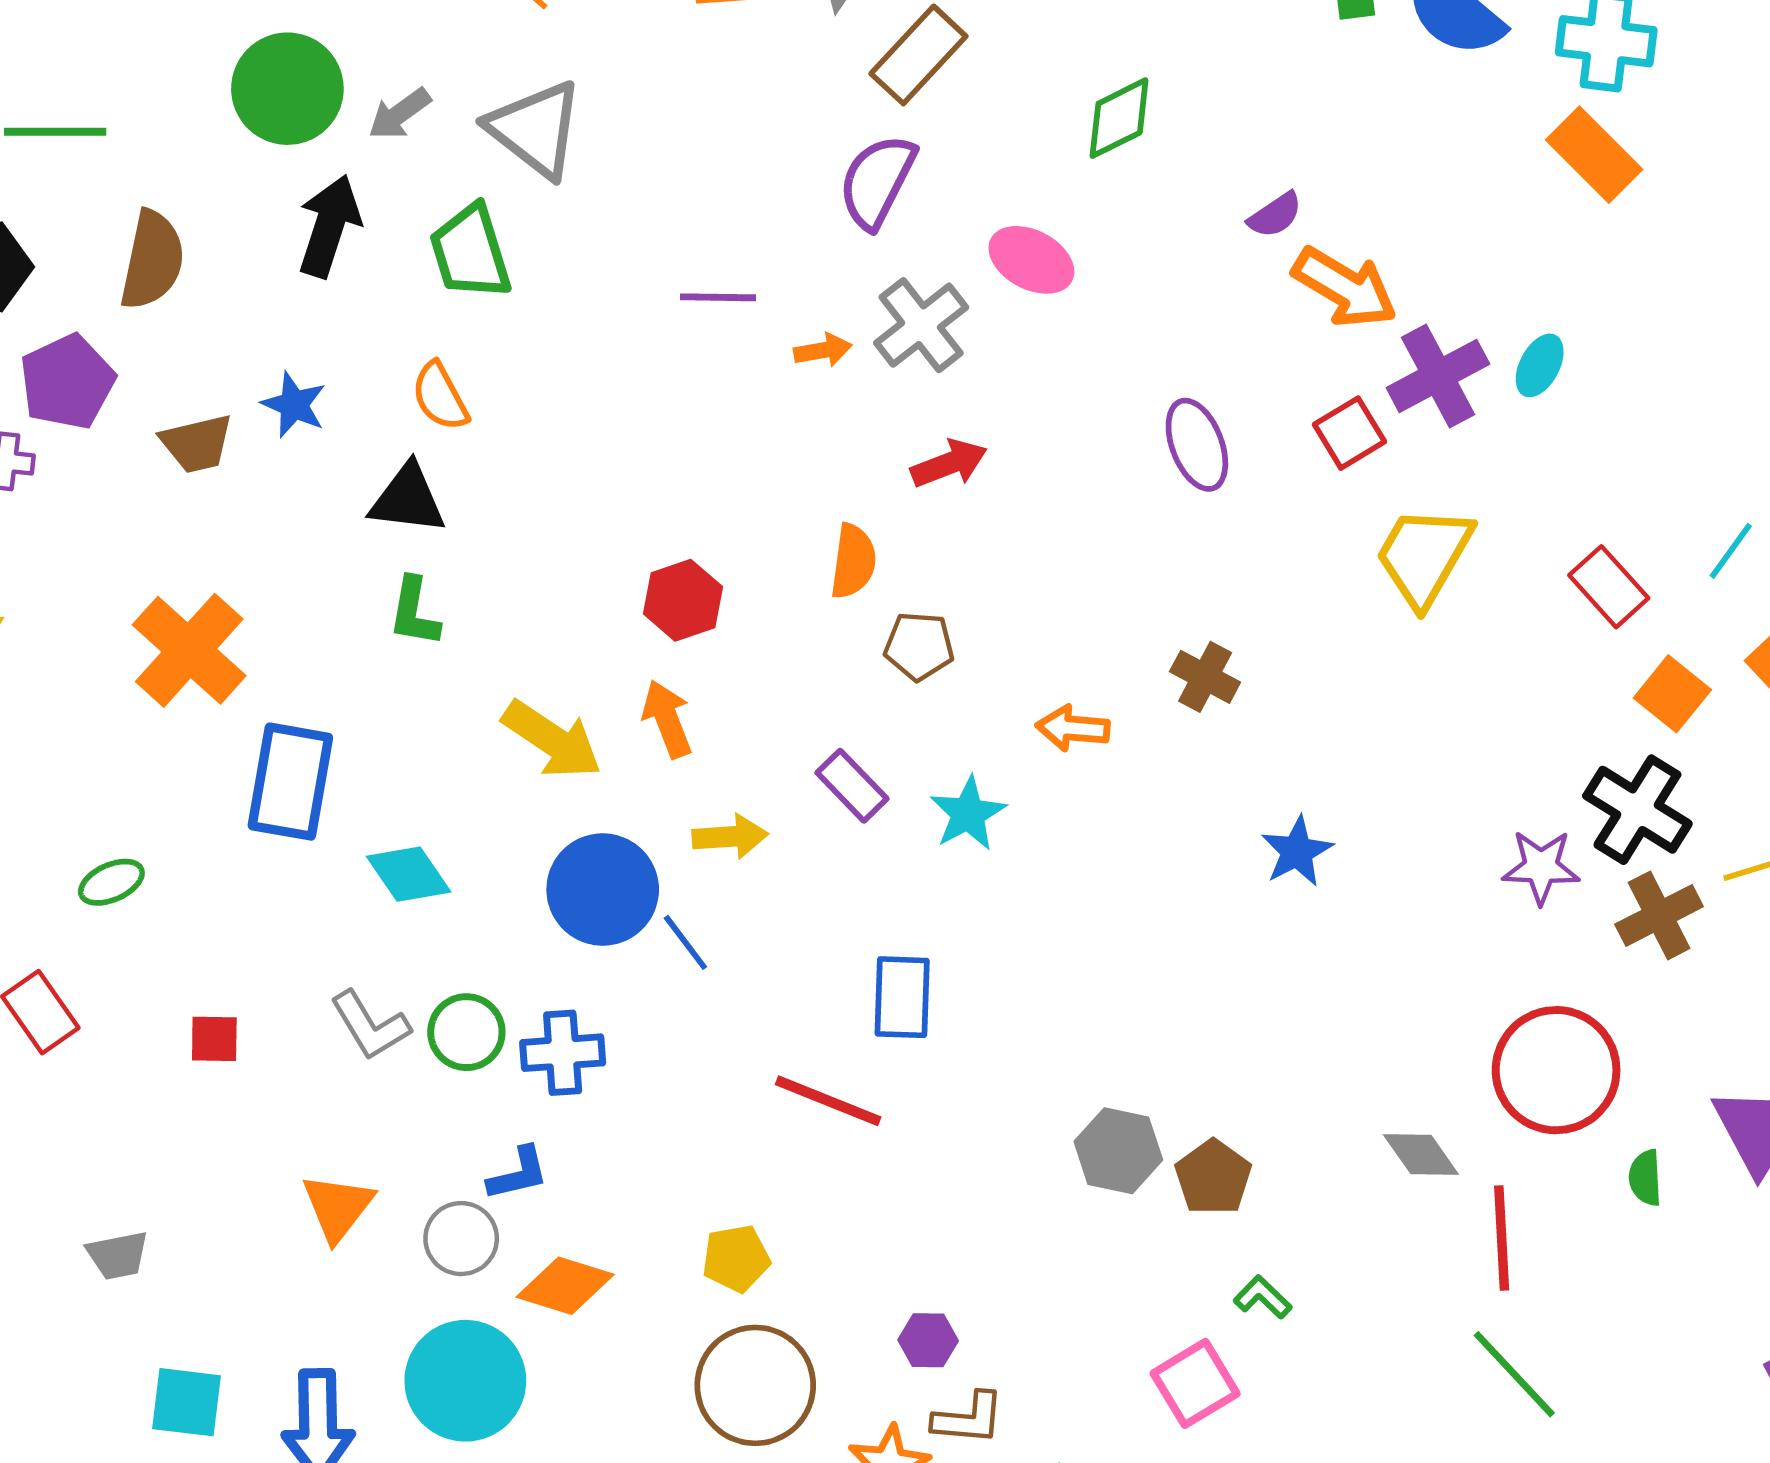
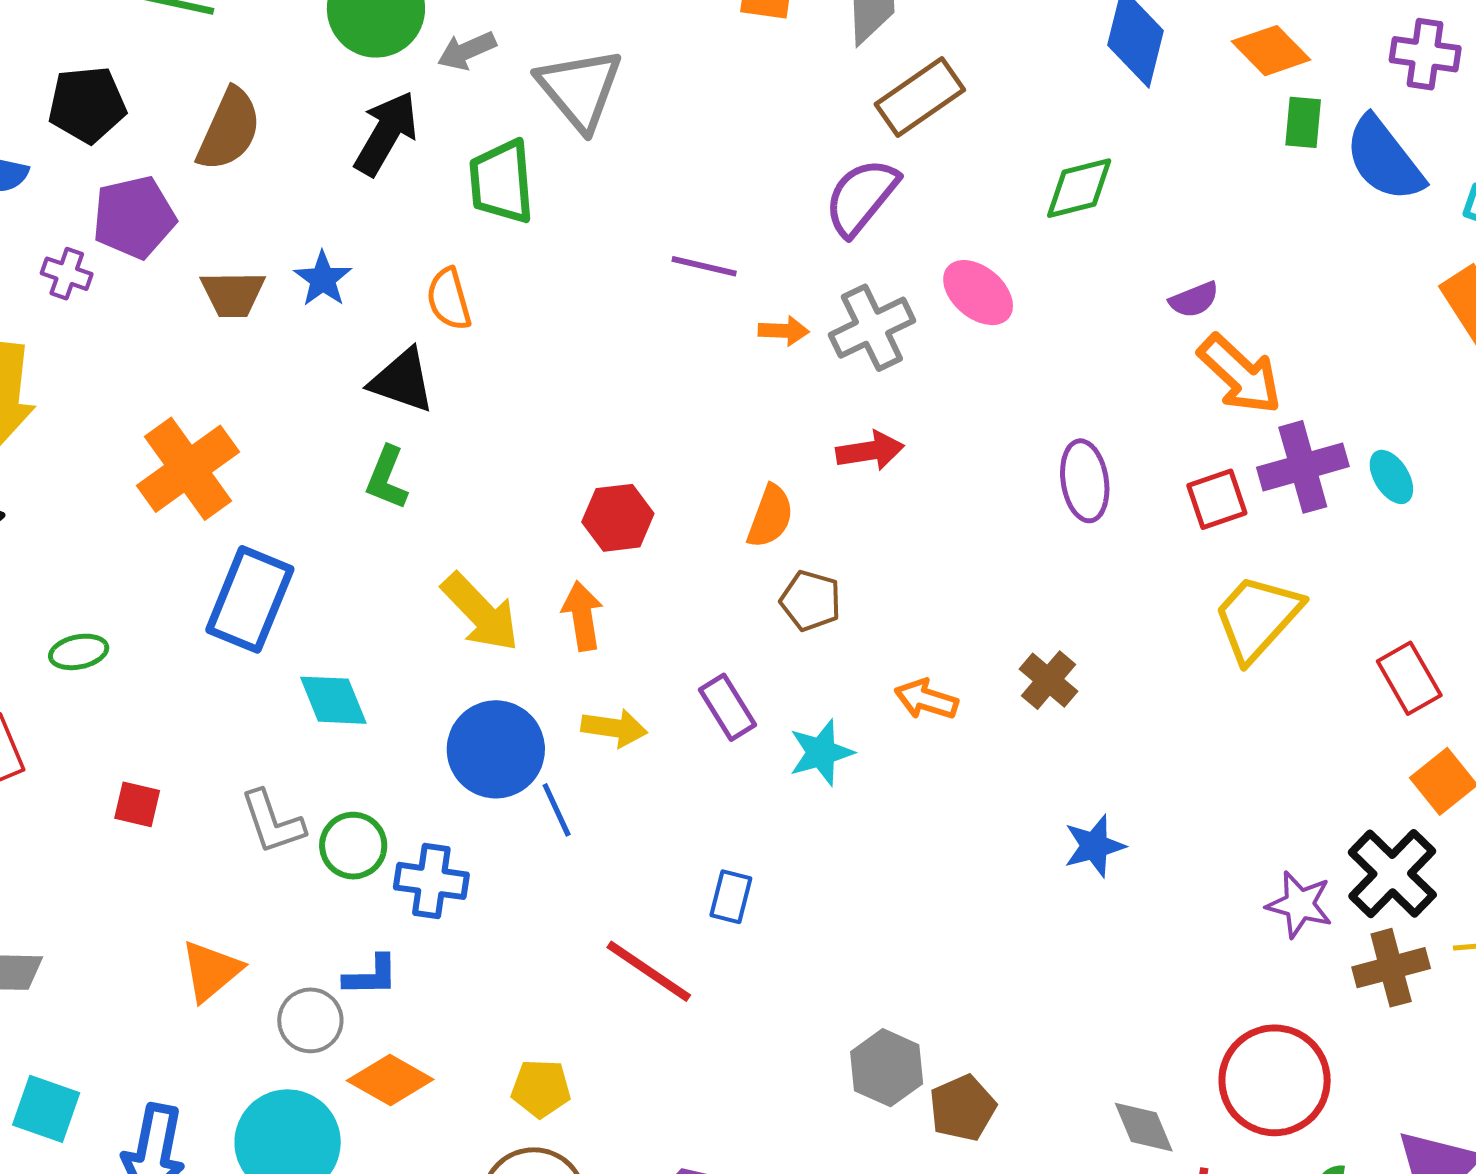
cyan ellipse: (1540, 365) -> (1391, 477), turned -72
blue rectangle: (902, 997) -> (731, 897), size x0.7

